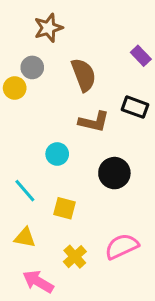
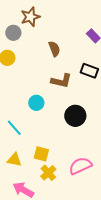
gray circle: (32, 67) -> (13, 33), moved
brown semicircle: (84, 75) -> (54, 49), size x0.7
yellow square: (65, 208) -> (41, 154), moved

